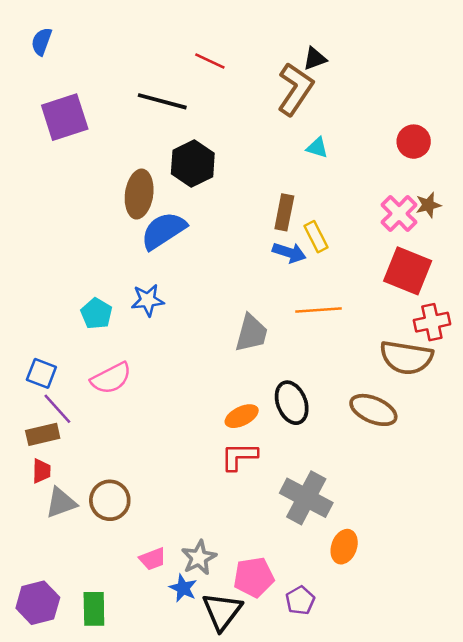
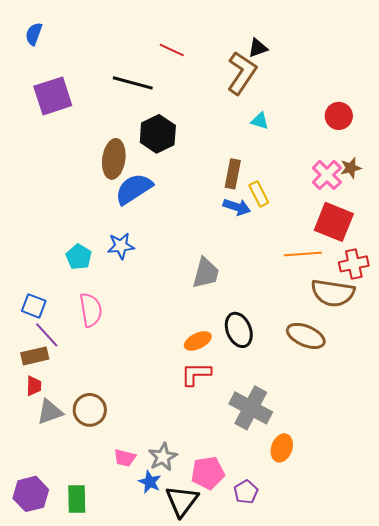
orange line: (318, 310) -> (303, 254), moved
pink semicircle: (111, 378) -> (91, 310), turned -72
pink trapezoid: (153, 559) -> (125, 458), turned 35

